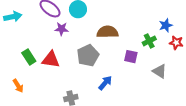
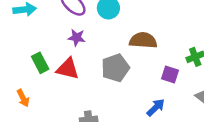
purple star: (62, 29) -> (77, 38), moved
blue arrow: (105, 83) -> (156, 107), moved

